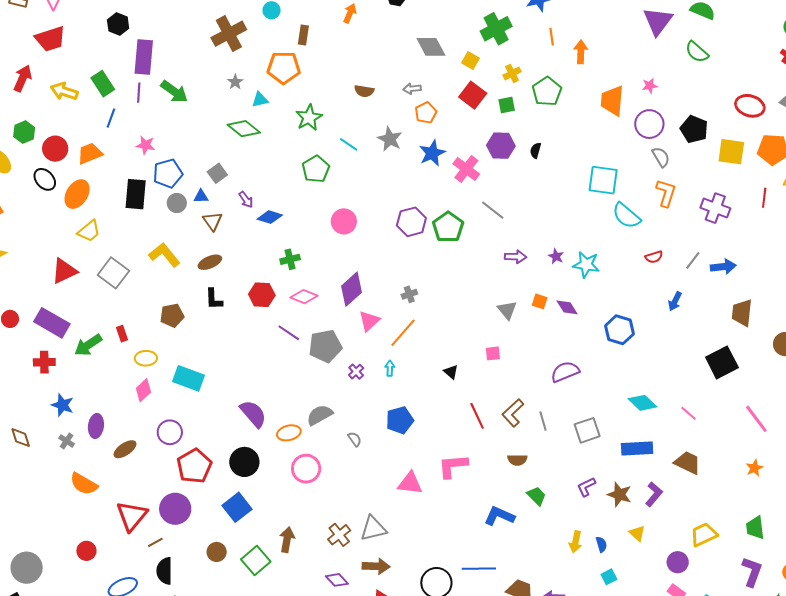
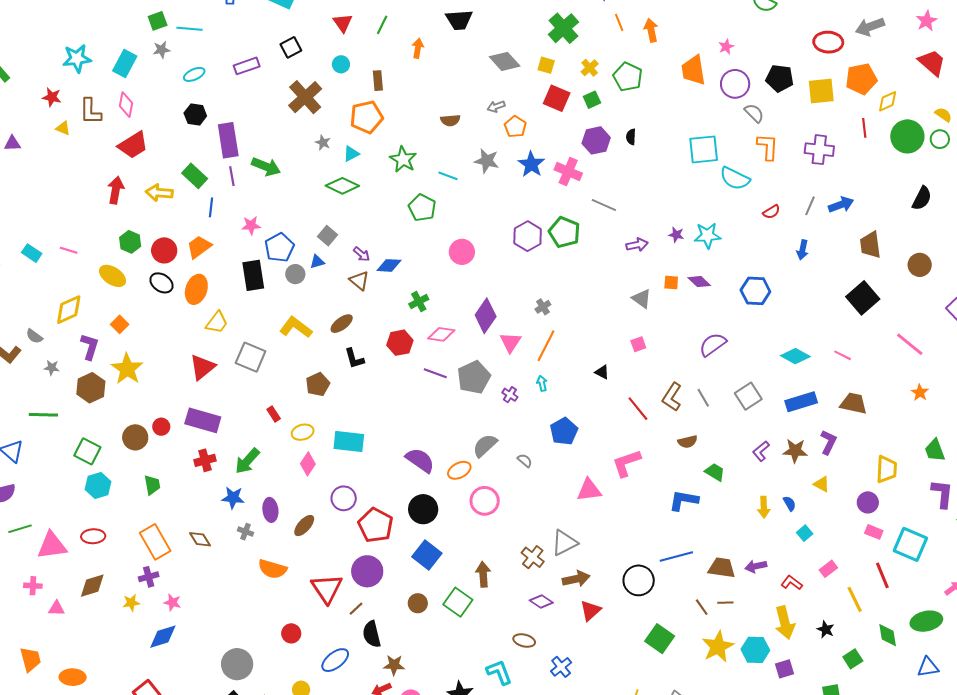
brown triangle: (213, 221) -> (359, 281), moved
green arrow: (88, 345) -> (247, 461), moved
yellow trapezoid: (704, 535) -> (886, 469), turned 132

